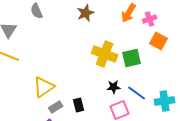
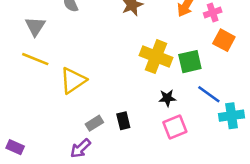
yellow triangle: (44, 87) -> (73, 80), moved
blue line: (137, 93) -> (209, 94), moved

